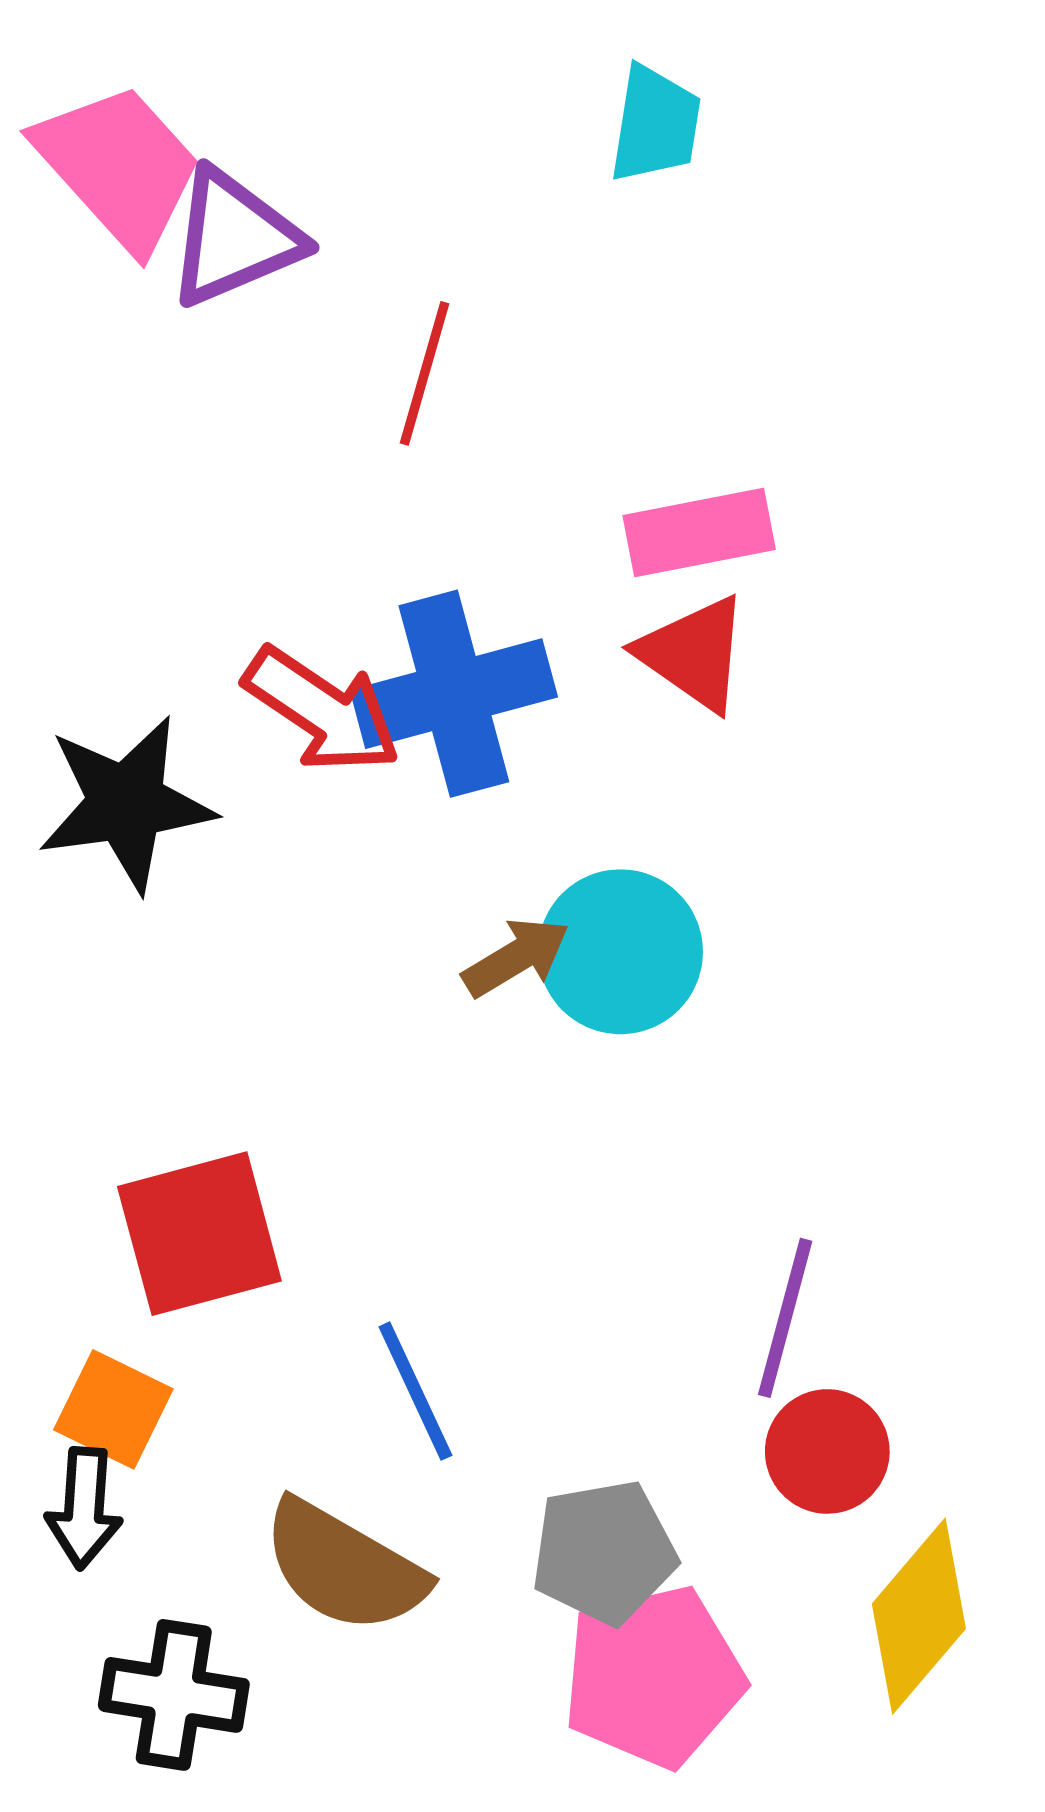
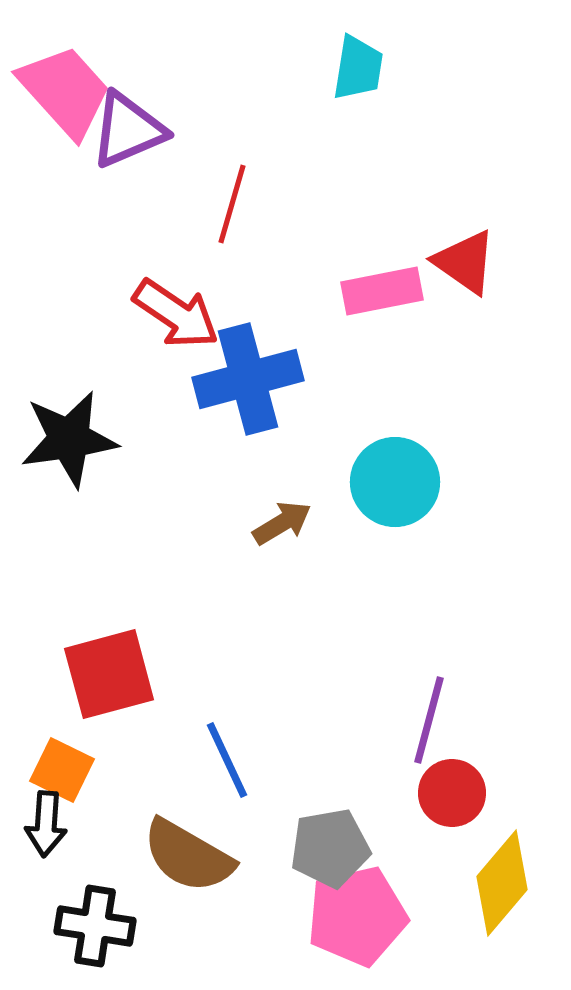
red triangle: (694, 653) -> (465, 262), moved
red arrow: (322, 710) -> (176, 314), moved
cyan circle: (620, 952) -> (395, 482), moved

